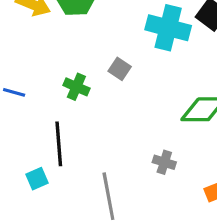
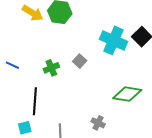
green cross: (76, 87) -> (51, 68), turned 35
cyan square: (37, 179) -> (25, 128), moved

